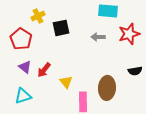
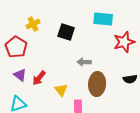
black square: (61, 28) -> (66, 32), moved, turned 30
gray arrow: (98, 37) -> (84, 62), moved
brown ellipse: (107, 88) -> (97, 84), moved

